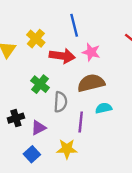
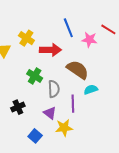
blue line: (74, 25) -> (68, 28), moved
pink star: (91, 52) -> (89, 40), moved
brown semicircle: (91, 83) -> (78, 70), turned 55
purple triangle: (39, 128) -> (50, 113), moved, turned -48

